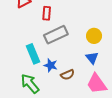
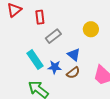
gray rectangle: (56, 35) -> (53, 36), size x0.7
blue triangle: (92, 58) -> (74, 55), moved

